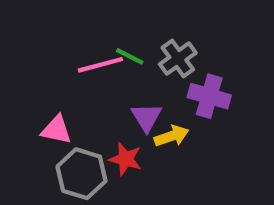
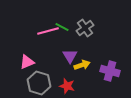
purple cross: (209, 96) -> (110, 71), moved
pink triangle: (56, 130) -> (27, 62), turned -35
red star: (125, 159) -> (67, 86), moved

